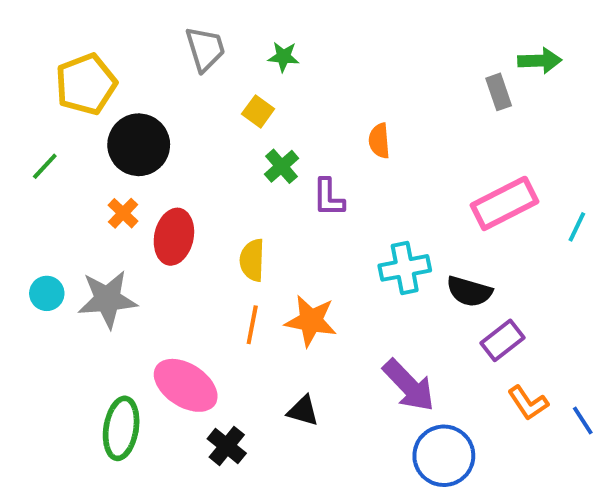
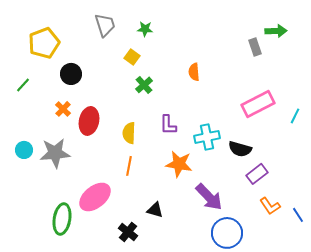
black circle: (139, 145) -> (71, 74), size x0.7
purple L-shape: (328, 198) -> (168, 125), moved
orange star: (311, 321) -> (179, 164), moved
pink ellipse: (186, 385) -> (95, 197), turned -72
black cross: (227, 446) -> (128, 232), moved

